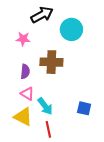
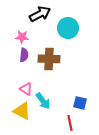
purple semicircle: (25, 72) -> (24, 55), moved
red line: (48, 129) -> (70, 123), moved

